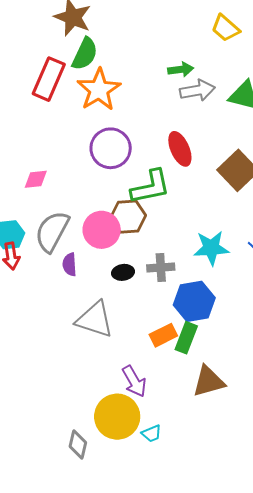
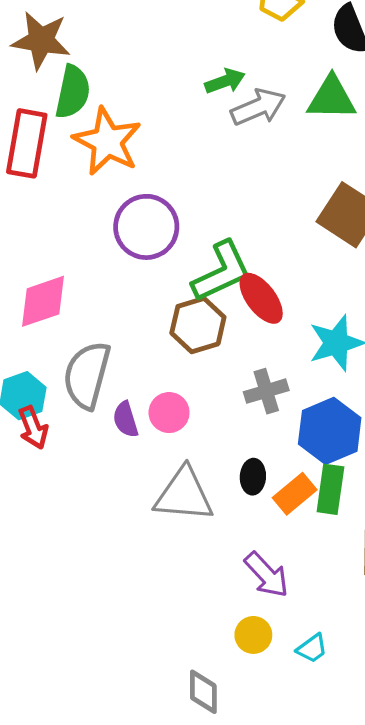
red ellipse: (180, 149) -> (261, 298), moved
pink diamond: (36, 179) -> (43, 301), size x1.5
pink circle: (102, 230) -> (169, 413), moved, size x0.7
black ellipse: (123, 272) -> (253, 477), moved, turned -65
yellow circle: (117, 417) -> (253, 635), size x0.5

